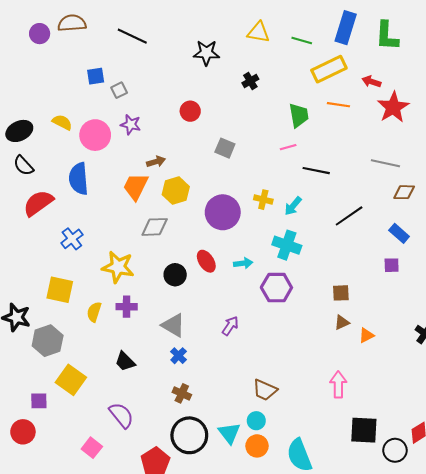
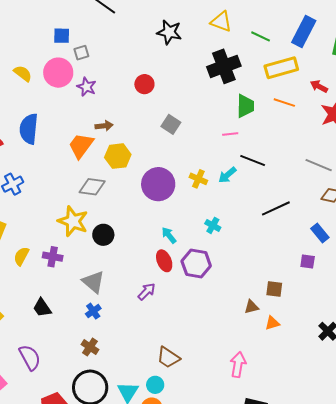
black cross: (250, 81) -> (224, 66), moved, size x2.0
pink circle: (95, 135) -> (58, 73), moved
cyan arrow: (293, 206) -> (227, 175), moved
cyan cross: (287, 245) -> (213, 225), size x0.6
red ellipse: (206, 261) -> (164, 261), moved
cyan arrow: (243, 263) -> (169, 235), turned -132
yellow star: (118, 267) -> (73, 221), moved
brown square: (341, 293) -> (274, 289), moved

